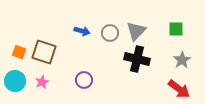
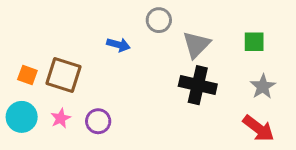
gray circle: (110, 33) -> (159, 20), moved
purple circle: (84, 80) -> (98, 121), moved

